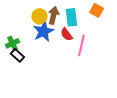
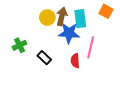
blue star: (43, 31) -> (69, 33), moved, turned 30
red semicircle: (66, 34) -> (75, 61), moved, turned 32
black rectangle: (17, 55) -> (44, 58), moved

